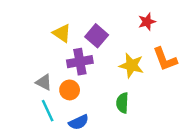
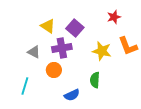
gray triangle: (44, 82) -> (34, 52), moved
cyan line: (48, 111) -> (25, 86), moved, turned 42
blue semicircle: (79, 122) -> (72, 95), moved

